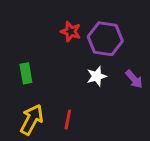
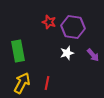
green rectangle: (26, 73) -> (18, 51), size x1.5

